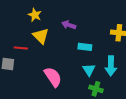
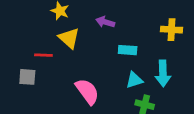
cyan triangle: (89, 70) -> (134, 80), turned 48

